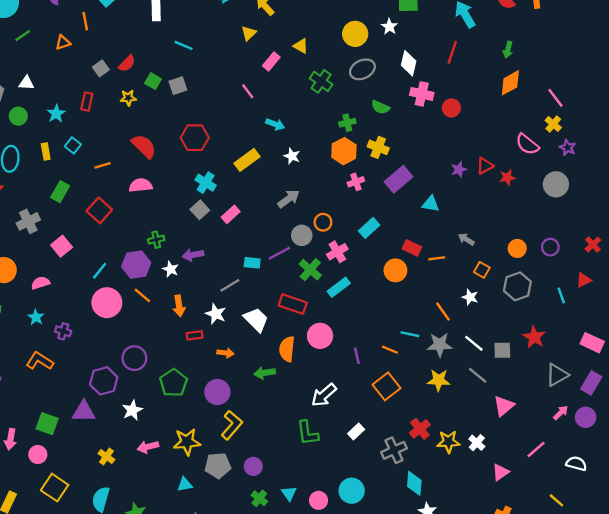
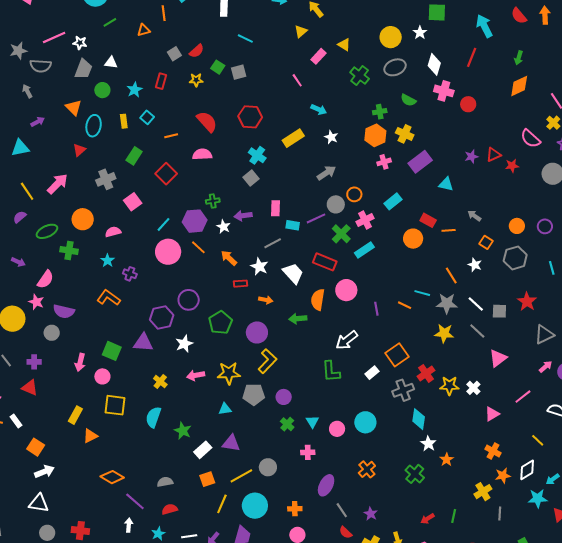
pink rectangle: (231, 214) -> (275, 208), moved, turned -49
orange arrow: (179, 306) -> (229, 258), turned 138
orange square: (387, 386) -> (397, 355), moved
yellow square: (55, 488) -> (115, 405), turned -30

